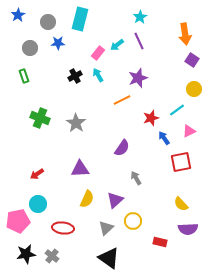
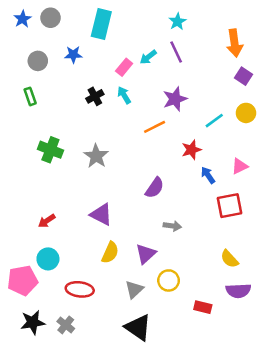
gray circle: (48, 22) -> (50, 18), moved
cyan line: (177, 110) -> (214, 121), moved
purple triangle: (80, 169) -> (101, 214), turned 30
gray arrow: (136, 178) -> (172, 226), turned 128

